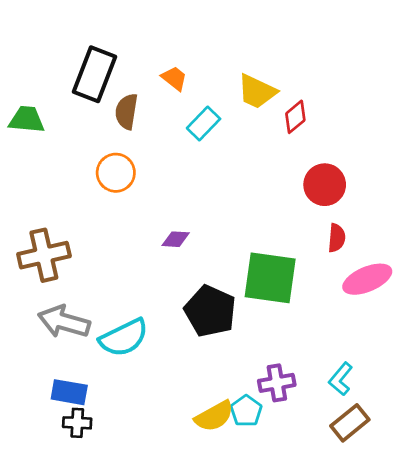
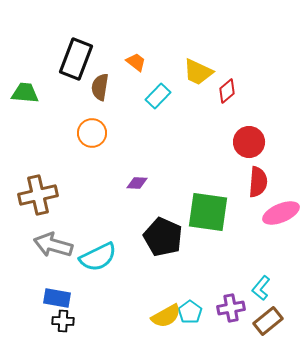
red semicircle: (337, 238) -> (258, 182), size x1.4
purple cross: (277, 383) -> (231, 308), moved

